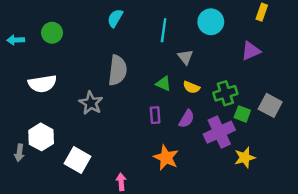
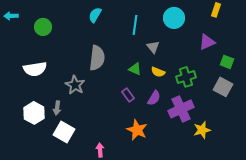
cyan arrow: (16, 40) -> (11, 16), moved
green square: (242, 114) -> (227, 62), moved
purple rectangle: (155, 115) -> (128, 95), turned -32
gray arrow: (19, 153) -> (57, 108), moved

